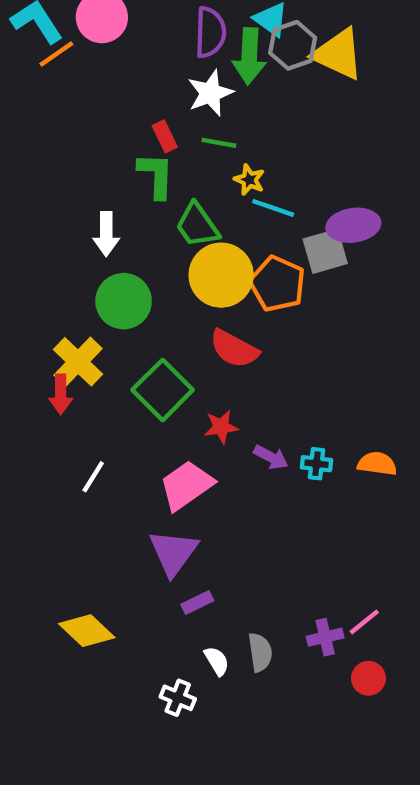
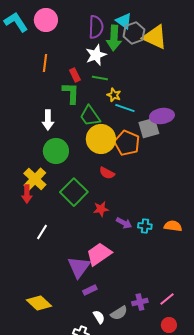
orange line: (56, 54) -> (45, 63), moved, turned -48
red semicircle: (234, 349) -> (107, 173), size x0.7
pink trapezoid: (186, 485) -> (99, 254), moved
purple cross: (325, 637) -> (140, 302), moved
gray semicircle: (260, 652) -> (119, 313), turned 66

